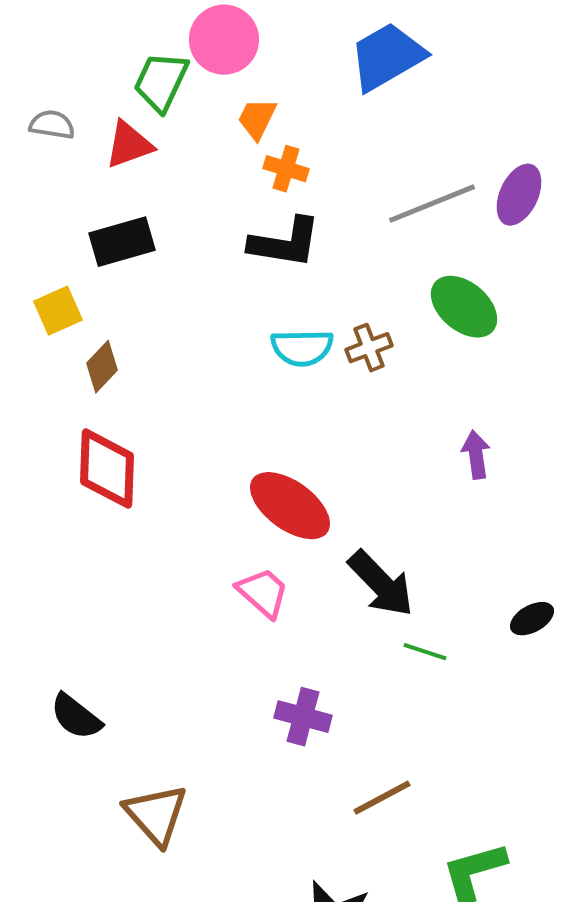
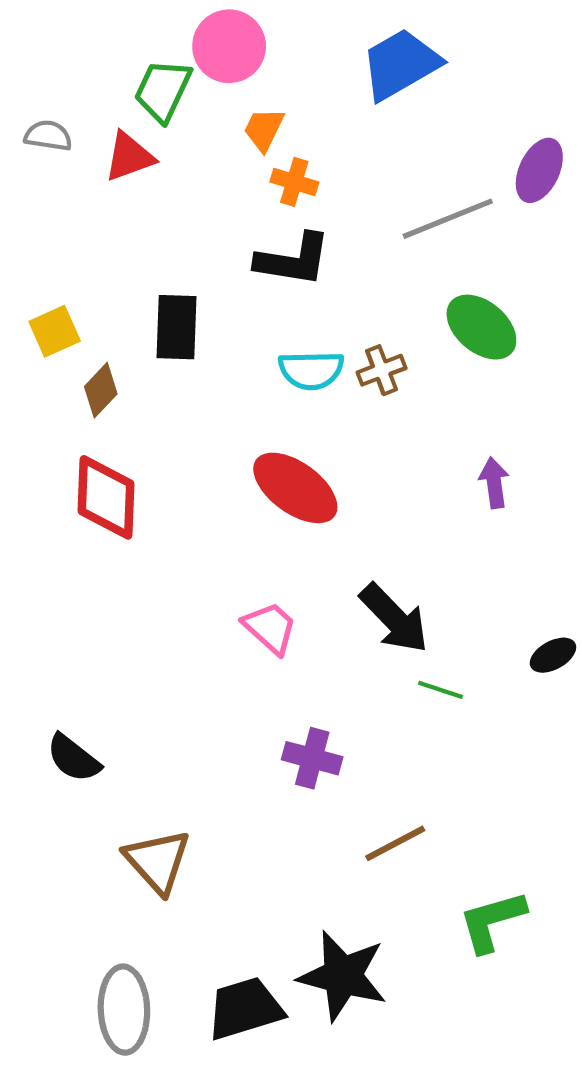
purple ellipse: (519, 195) -> (539, 170), moved
black rectangle: (122, 242) -> (177, 327), moved, turned -72
red ellipse: (290, 506) -> (295, 488), moved

